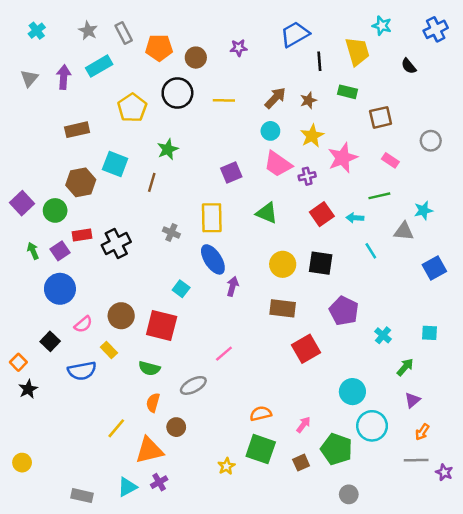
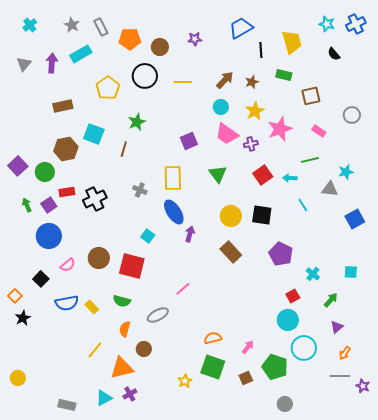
cyan star: (382, 26) -> (327, 24), moved
green triangle: (267, 213) -> (218, 174), turned 30
brown rectangle: (283, 308) -> (231, 252), turned 40
red square: (306, 349) -> (293, 296), moved, size x0.6
yellow rectangle: (109, 350) -> (92, 307), moved

